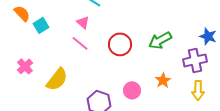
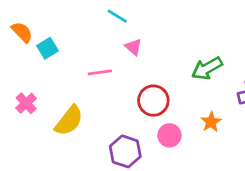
pink triangle: (83, 22) -> (133, 47), moved
pink line: (80, 43) -> (100, 72), turned -48
red circle: (120, 44) -> (153, 101), moved

